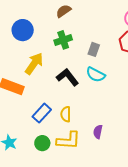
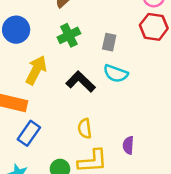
blue rectangle: (42, 113) -> (29, 133), moved

